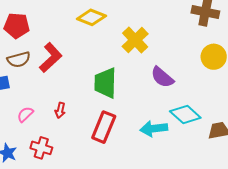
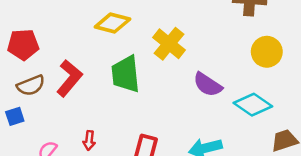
green trapezoid: (105, 83) -> (126, 74), moved
cyan diamond: (185, 115) -> (253, 105), moved

